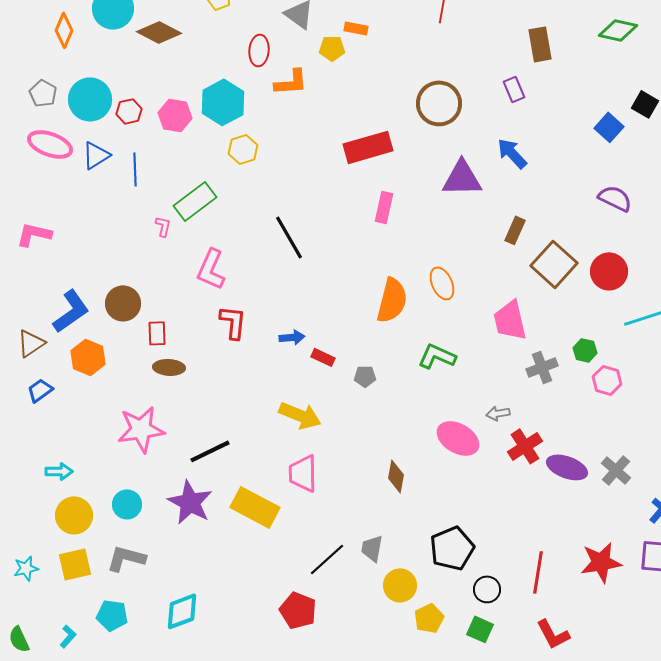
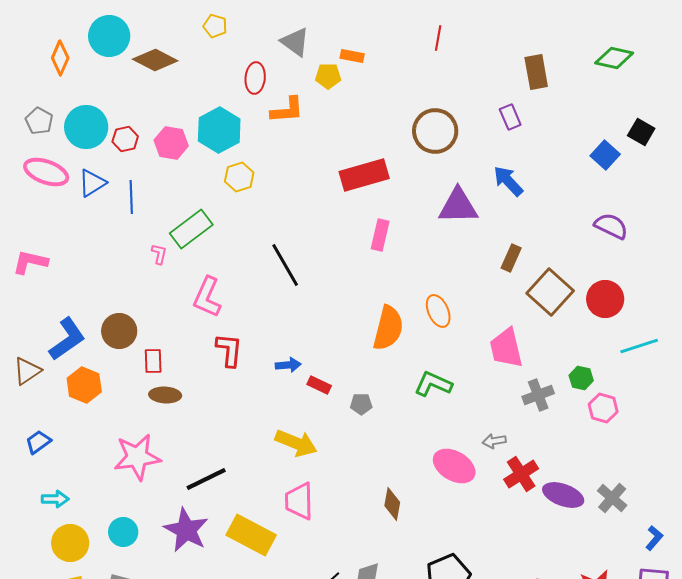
blue trapezoid: (40, 390) -> (38, 442), moved

